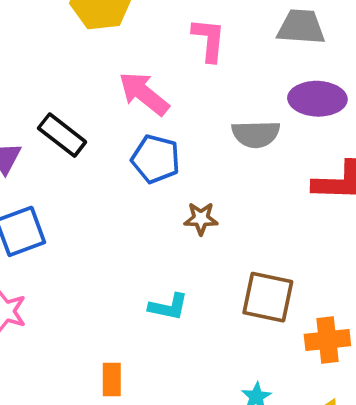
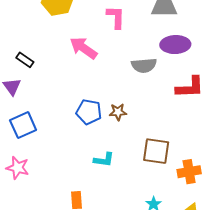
black rectangle: (62, 135) -> (25, 60), moved, size x0.7
blue pentagon: (156, 159) -> (89, 112), moved

